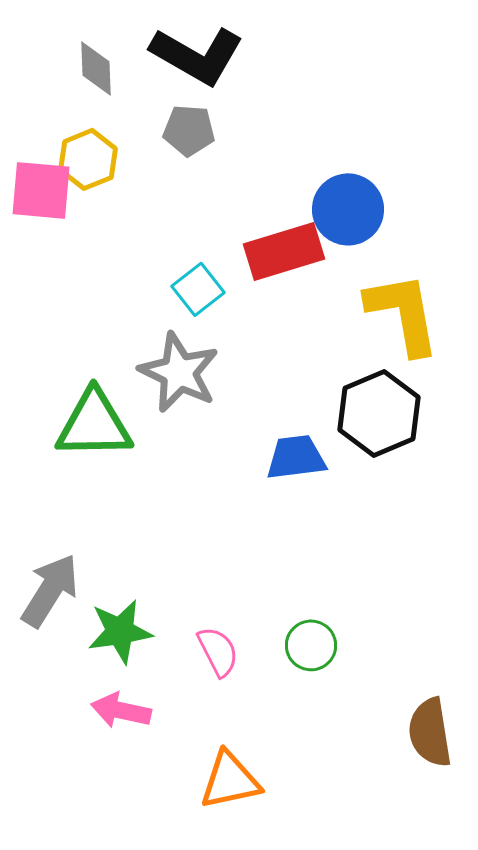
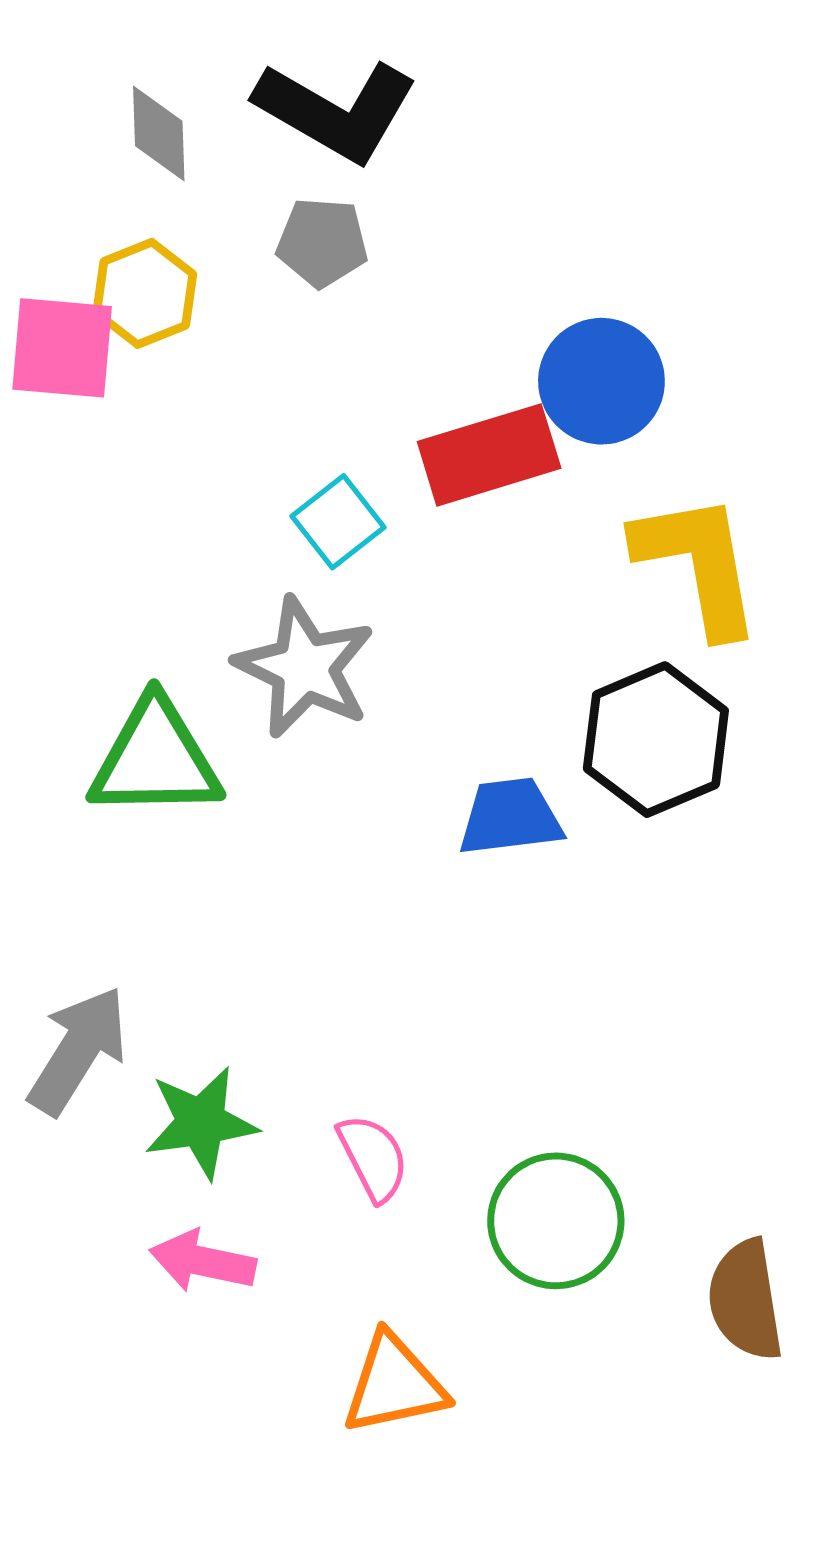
green circle: (311, 645) -> (556, 1221), moved, size x1.5

